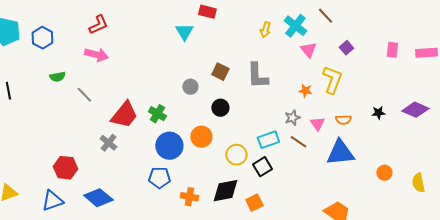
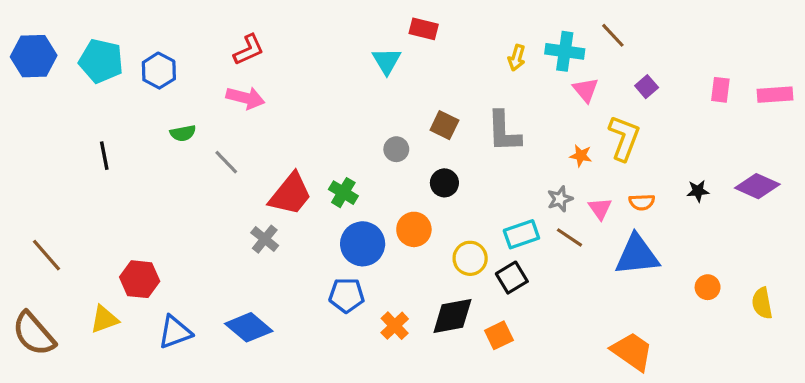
cyan cross: (295, 26) -> (565, 51), turned -30
red hexagon: (65, 168) -> (140, 279), moved
orange cross: (189, 197) -> (395, 326), turned 36

